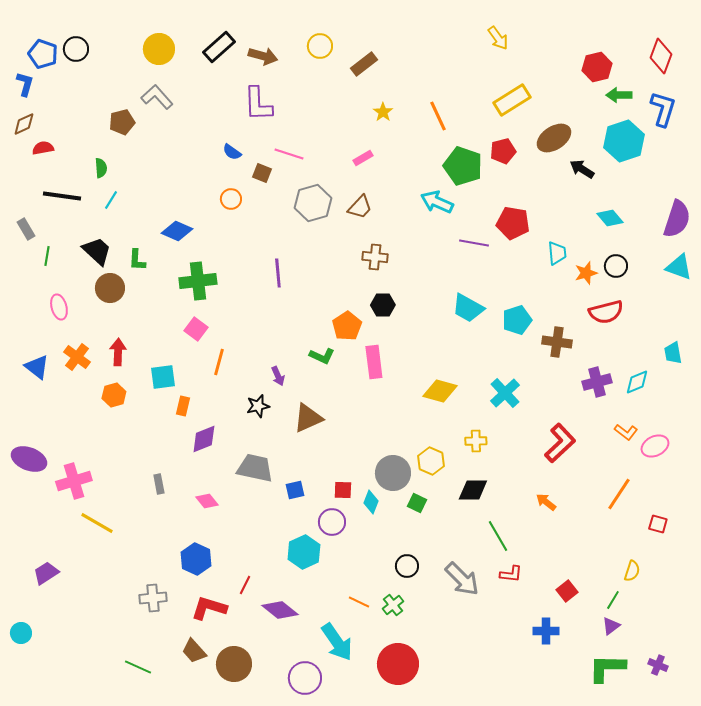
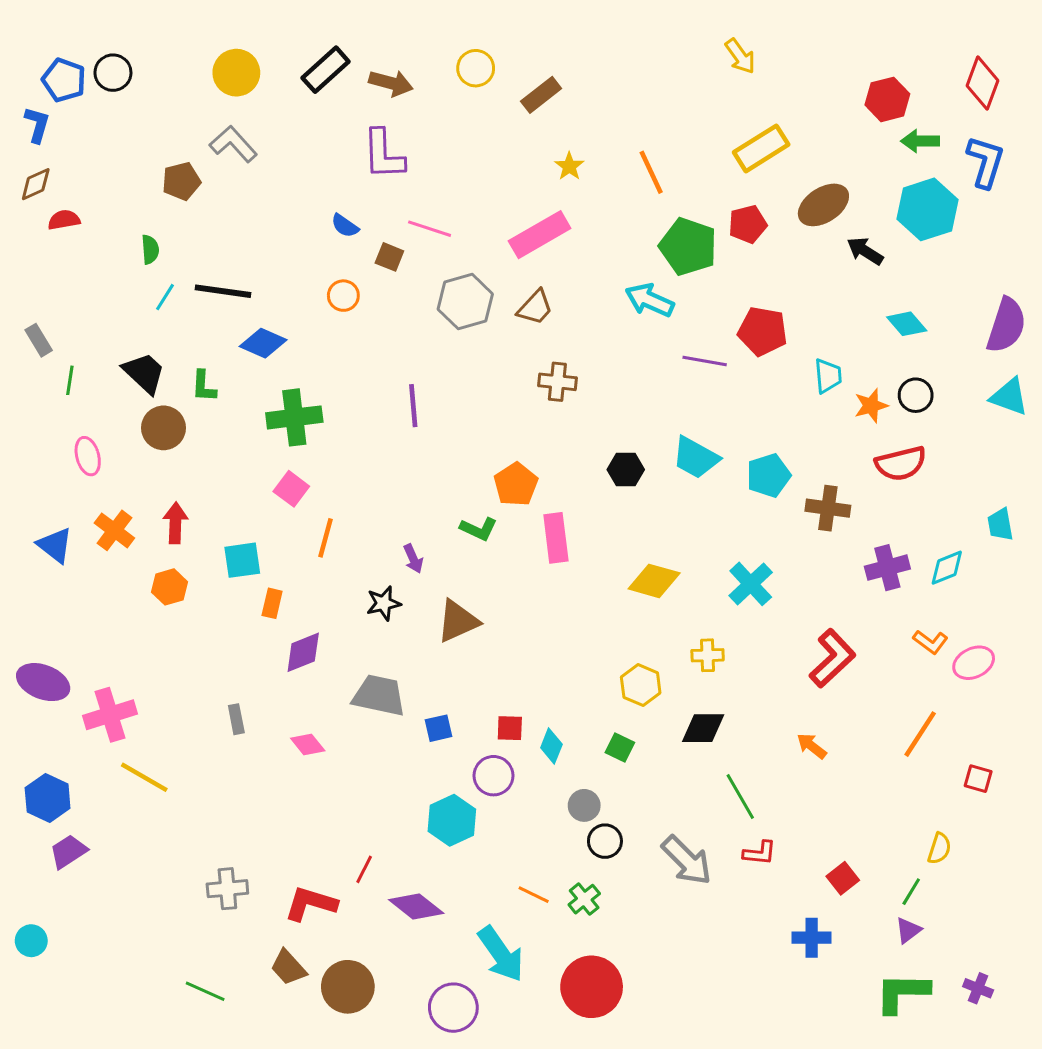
pink rectangle: (363, 158) -> (540, 235), size x2.0
black line: (62, 196) -> (223, 291), moved
black hexagon: (383, 305) -> (626, 470), moved
gray circle: (393, 473) -> (584, 805), moved, size x0.6
blue hexagon: (196, 559) -> (48, 798), moved

